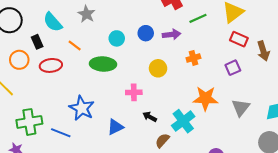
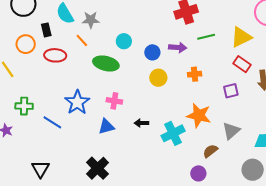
gray star: (86, 14) -> (91, 20), moved, turned 30
blue circle: (146, 33) -> (152, 52), moved
pink cross: (134, 92) -> (114, 101), moved
black arrow: (150, 117) -> (141, 123), turned -40
green cross: (29, 122) -> (24, 106), size x0.7
brown semicircle: (162, 141) -> (210, 151), moved

